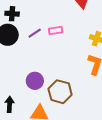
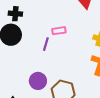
purple line: (35, 33) -> (46, 44), moved, turned -40

